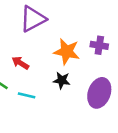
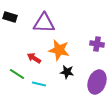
purple triangle: (33, 19) -> (44, 23), turned 30
orange star: (67, 52) -> (59, 50), moved

